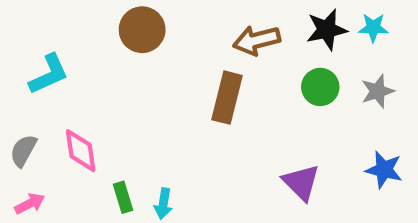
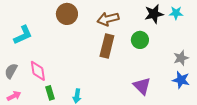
brown arrow: (257, 40) -> (108, 19), moved
green circle: (320, 87) -> (140, 40), moved
gray star: (378, 91) -> (181, 58), moved
green rectangle: (123, 197) -> (50, 93), moved

